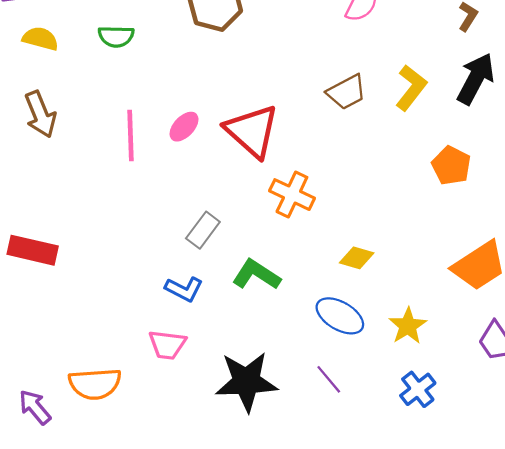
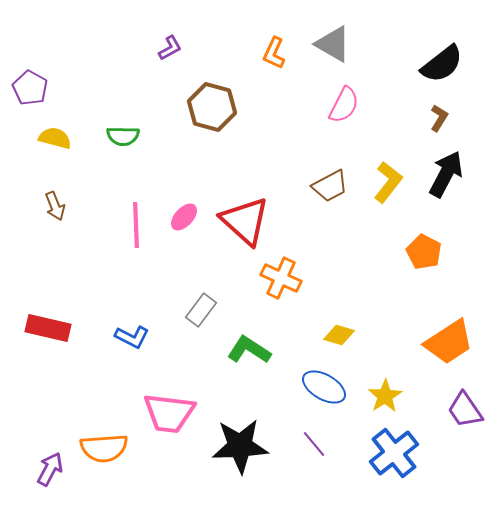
brown arrow: (40, 114) -> (55, 206), size x0.7
blue L-shape: (184, 289) -> (132, 337), moved
pink trapezoid: (167, 345) -> (169, 413), size x1.5
blue cross: (418, 389) -> (394, 453), size x1.5
purple arrow: (35, 407) -> (50, 469), turned 68

